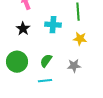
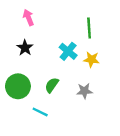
cyan cross: (53, 25) -> (68, 51), moved, turned 35
cyan line: (45, 81) -> (40, 112), moved, turned 32

